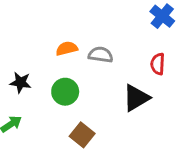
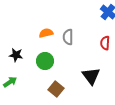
gray semicircle: (101, 55) -> (68, 37), turned -98
black triangle: (136, 98) -> (91, 76), moved, turned -36

